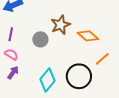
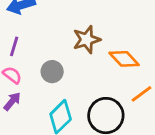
gray circle: (40, 39) -> (52, 72), moved

